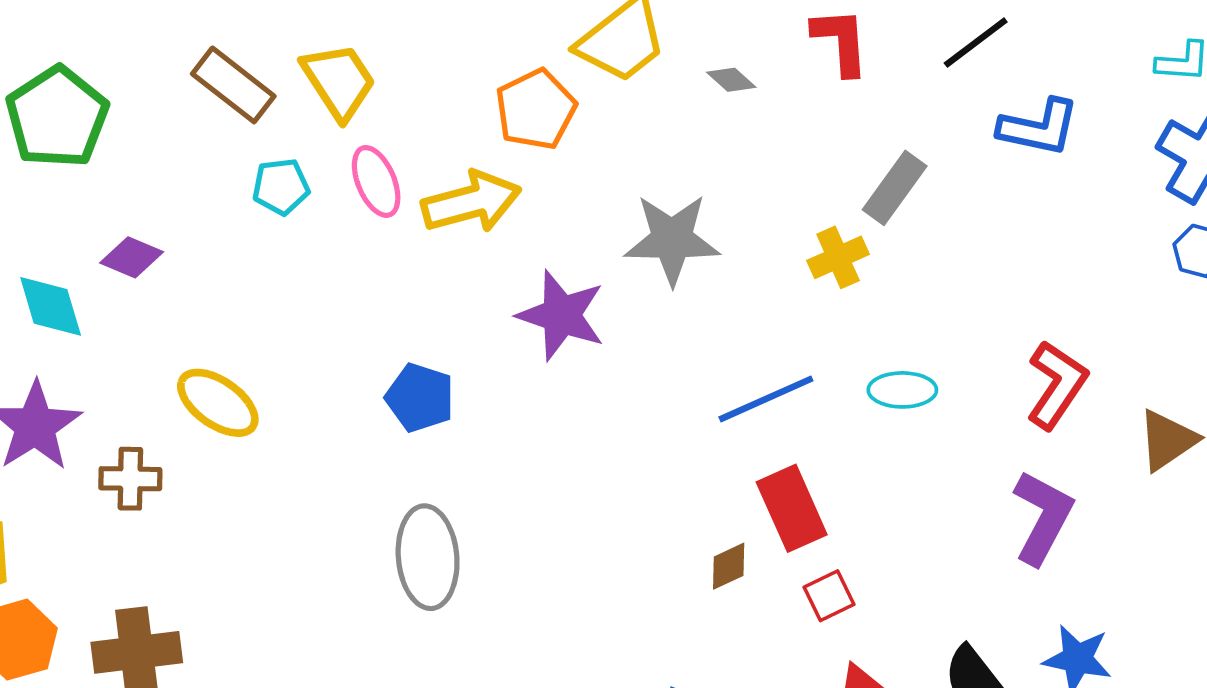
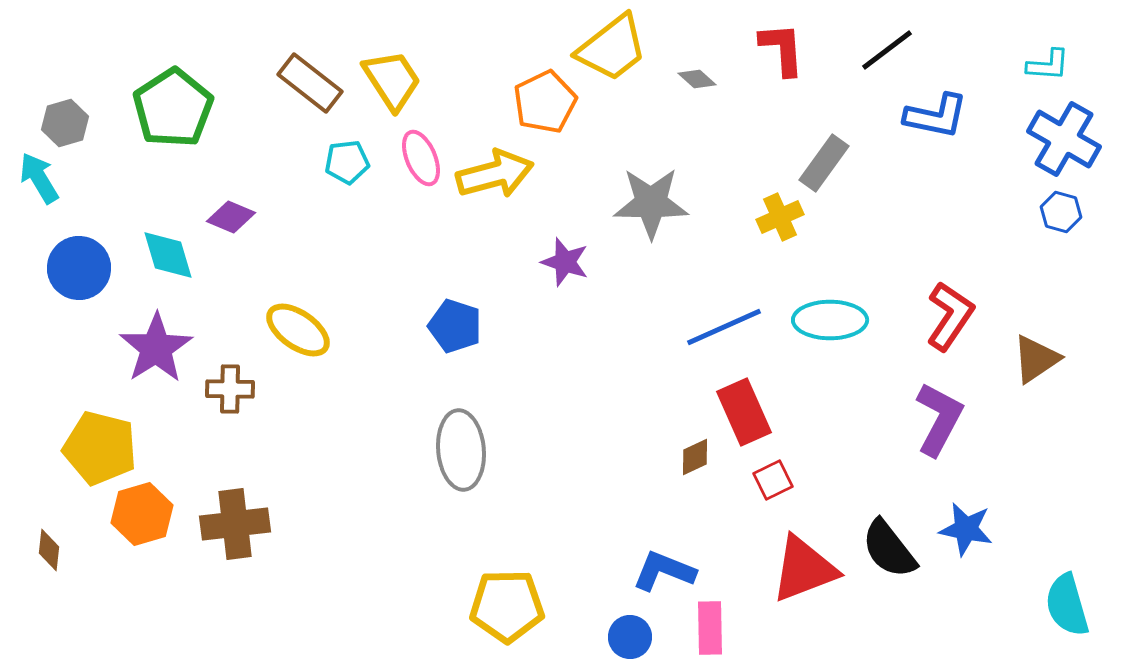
purple star: (561, 315) -> (565, 262), size x0.7
cyan ellipse: (902, 390) -> (830, 320), size x1.4

